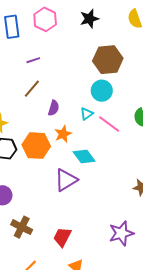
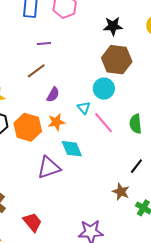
black star: (89, 19) -> (113, 26), moved
cyan triangle: (87, 114) -> (84, 108), turned -48
red trapezoid: (62, 237) -> (32, 222), turned 100

